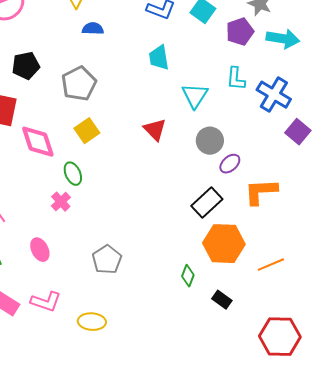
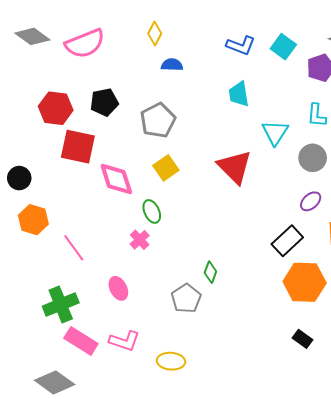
red triangle: (155, 130) -> (235, 167), size x1.5
gray circle: (210, 141) -> (313, 158), moved
green diamond: (188, 276) -> (210, 272), moved

